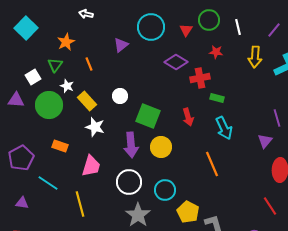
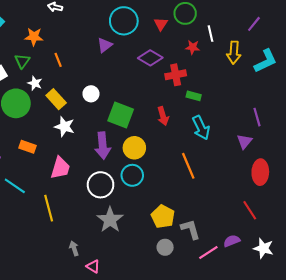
white line: (238, 27) -> (211, 34), moved
orange star: (66, 42) -> (34, 37), turned 30
purple triangle: (121, 45) -> (105, 45), moved
cyan circle: (165, 190) -> (132, 175), moved

